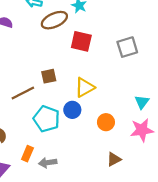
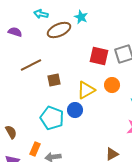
red square: (81, 41) -> (99, 56), moved
brown line: (23, 93) -> (31, 65), moved
orange circle: (106, 122) -> (112, 85), moved

